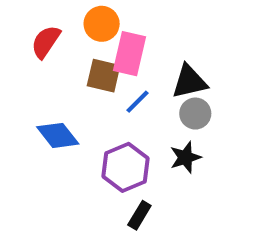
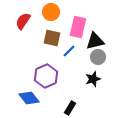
pink rectangle: (130, 54) -> (78, 27), moved
blue diamond: (58, 135) -> (29, 98), moved
purple hexagon: (126, 167) -> (46, 76), moved

